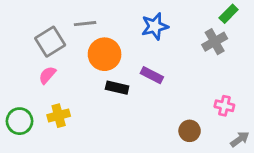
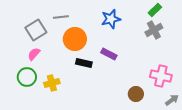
green rectangle: (229, 14) -> (155, 10), moved
pink cross: (224, 106) -> (161, 76), size x1.5
yellow cross: (59, 116) -> (52, 83), moved
green circle: (20, 121) -> (27, 77), moved

